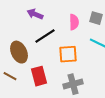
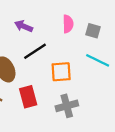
pink semicircle: (74, 22) -> (68, 24), moved

